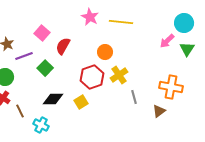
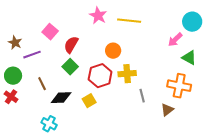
green triangle: (187, 49) -> (189, 58), moved, turned -35
green square: (45, 68) -> (70, 67), moved
yellow cross: (119, 75) -> (127, 74), turned 30
brown line: (20, 111) -> (42, 84), moved

